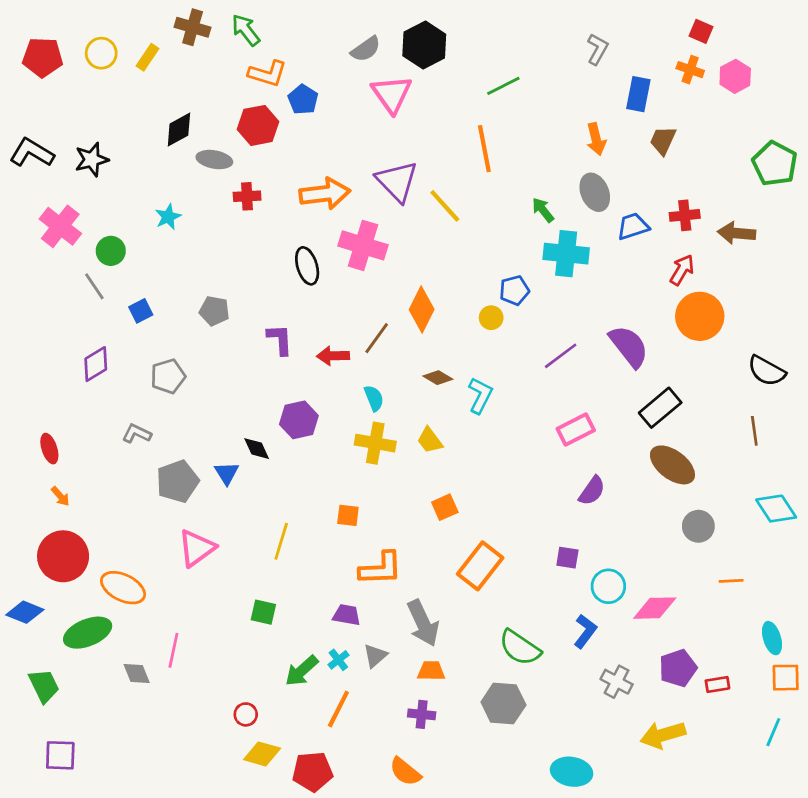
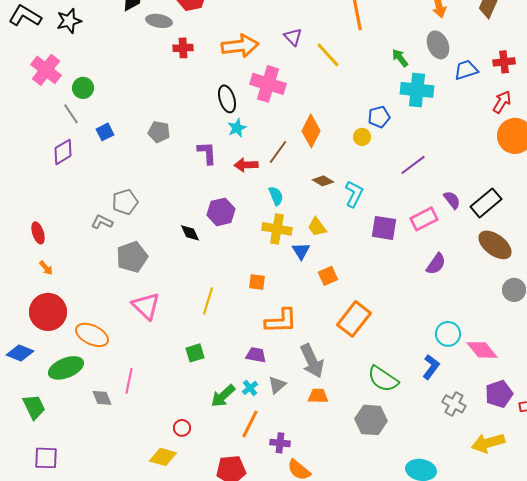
purple triangle: (397, 181) -> (293, 37), size x0.6
cyan star: (168, 217) -> (237, 128), moved
purple semicircle: (629, 346) -> (452, 200), moved, size x0.6
purple diamond: (96, 364) -> (63, 152), moved
gray pentagon: (168, 376) -> (125, 202), moved
blue triangle: (227, 473) -> (301, 251), moved
pink triangle: (197, 548) -> (146, 306), turned -40
purple square: (567, 558) -> (384, 228), moved, size x1.5
pink diamond: (655, 608) -> (482, 350), turned 52
green square: (263, 612) -> (195, 353), turned -30
purple cross: (422, 714) -> (280, 443), moved
yellow diamond: (262, 754) -> (163, 457), moved

